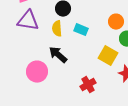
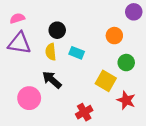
orange circle: (116, 22) -> (114, 36), moved

